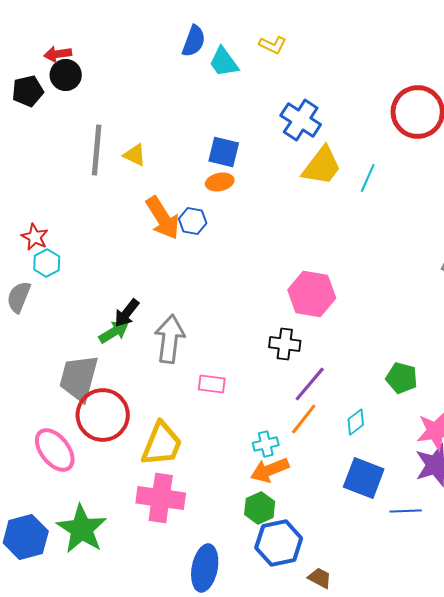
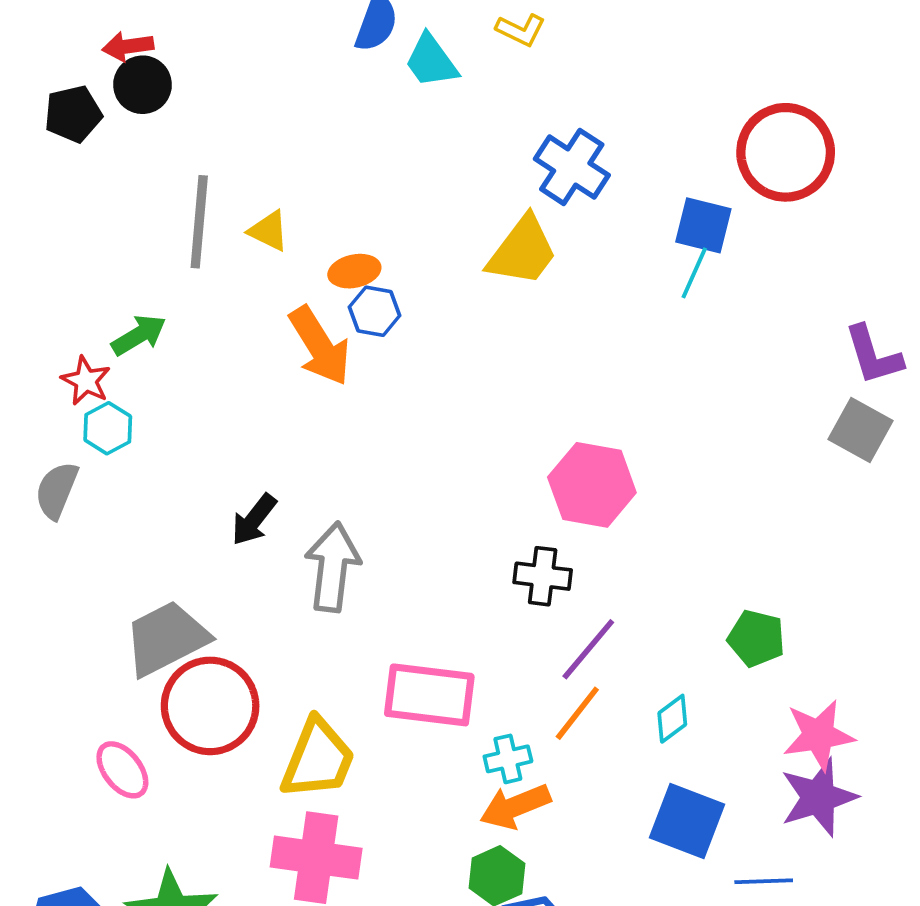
blue square: (224, 152) -> (703, 225), moved
yellow trapezoid: (322, 166) -> (523, 251), moved
orange ellipse: (220, 182) -> (354, 271), moved
blue hexagon: (193, 221) -> (375, 311), moved
green arrow: (114, 332) -> (139, 335), moved
gray trapezoid: (79, 378) -> (166, 638), turned 48
pink rectangle: (212, 384) -> (429, 695), moved, size x1.8
pink ellipse: (55, 450) -> (122, 770), size x0.7

